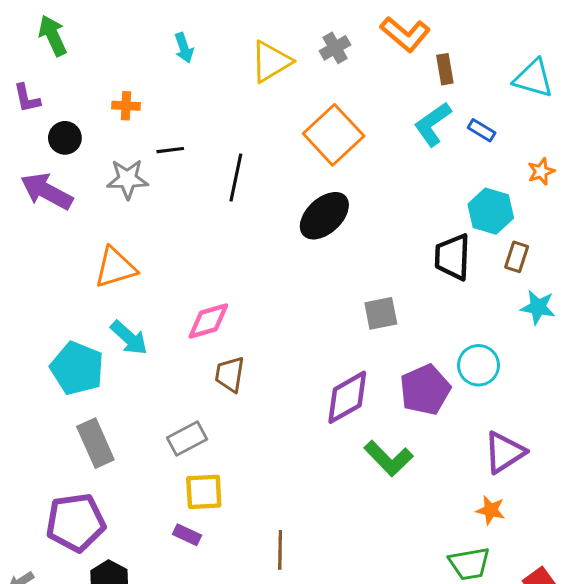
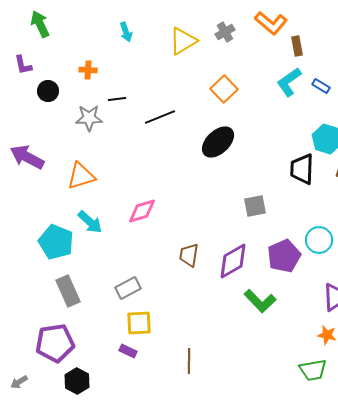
orange square: (334, 135) -> (224, 89), size x0.7
black line: (236, 178) -> (160, 117), turned 56
purple arrow: (47, 191) -> (27, 157), moved
brown trapezoid: (230, 374) -> (189, 255), moved

